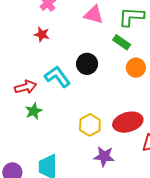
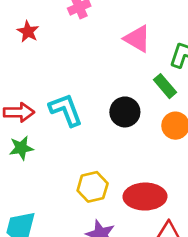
red star: (42, 34) -> (28, 32), moved
black circle: (87, 64) -> (125, 112), moved

